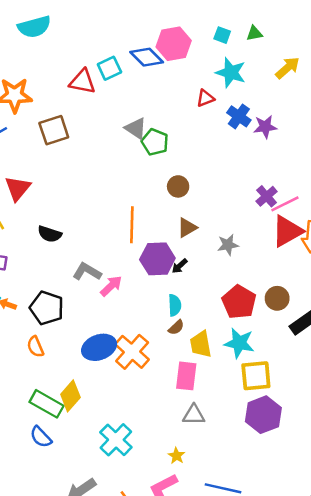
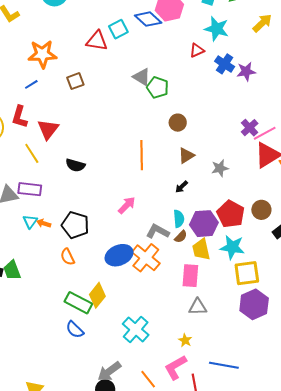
brown square: (54, 130) -> (75, 81), size x0.7
purple hexagon: (157, 259) -> (204, 224), moved
gray L-shape: (87, 272) -> (158, 231), moved

